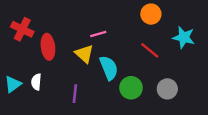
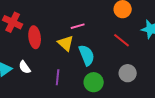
white semicircle: (36, 82) -> (25, 67), turned -40
green circle: (131, 88) -> (94, 82), moved
gray circle: (167, 89) -> (128, 73), moved

